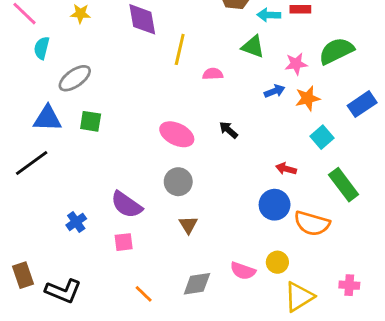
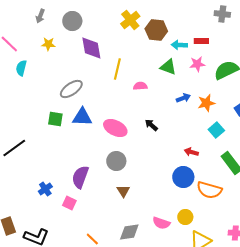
pink star: (296, 64) -> (197, 64), moved
gray ellipse: (75, 78) -> (71, 89), moved
blue triangle: (47, 118) -> (82, 117), moved
purple semicircle: (126, 205) -> (80, 177), turned 75
pink square: (124, 242) -> (69, 203), moved, turned 32

